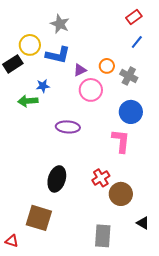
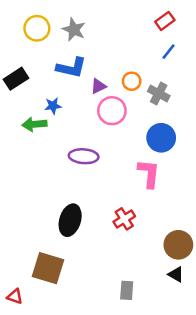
yellow circle: (30, 45) -> (37, 28), moved
brown circle: (121, 194) -> (178, 245), moved
gray rectangle: (103, 236) -> (127, 290), size x0.7

